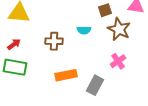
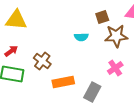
brown star: (119, 29) -> (116, 36), turned -30
brown cross: (54, 41) -> (42, 61), moved, turned 36

